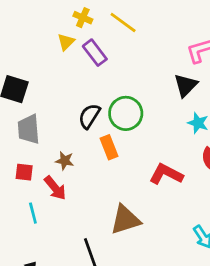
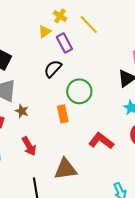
black semicircle: (89, 116) -> (53, 69), moved
brown star: (65, 161) -> (22, 111), moved
red arrow: (55, 188) -> (29, 146), moved

